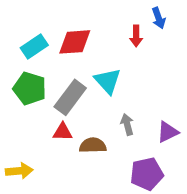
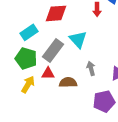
cyan rectangle: (34, 46) -> (29, 32), moved
green pentagon: (30, 88) -> (26, 58), moved
yellow arrow: (19, 171) -> (28, 84), moved, turned -54

